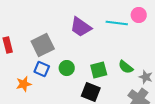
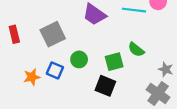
green semicircle: (126, 67) -> (136, 50), moved
blue square: (42, 69) -> (55, 70), moved

